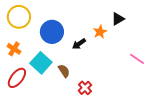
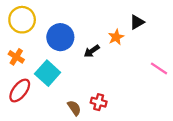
brown semicircle: (64, 71) -> (74, 108), moved
red cross: (85, 88) -> (99, 102), turned -32

